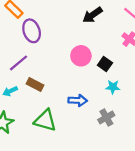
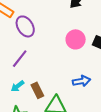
brown rectangle: (35, 84) -> (37, 90), moved, turned 49

